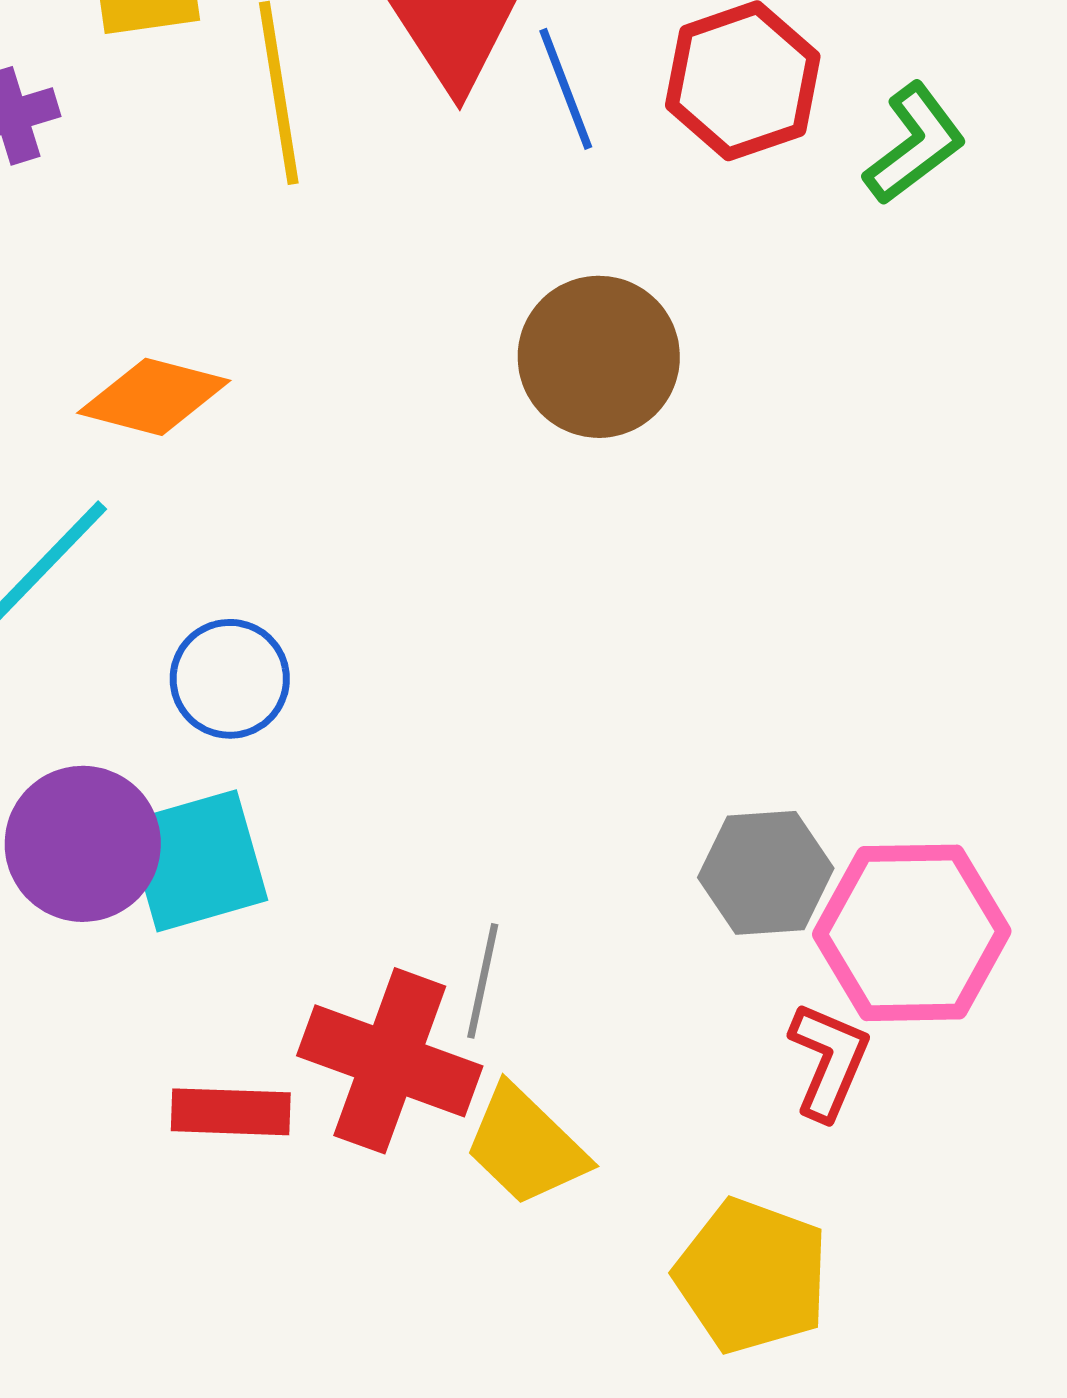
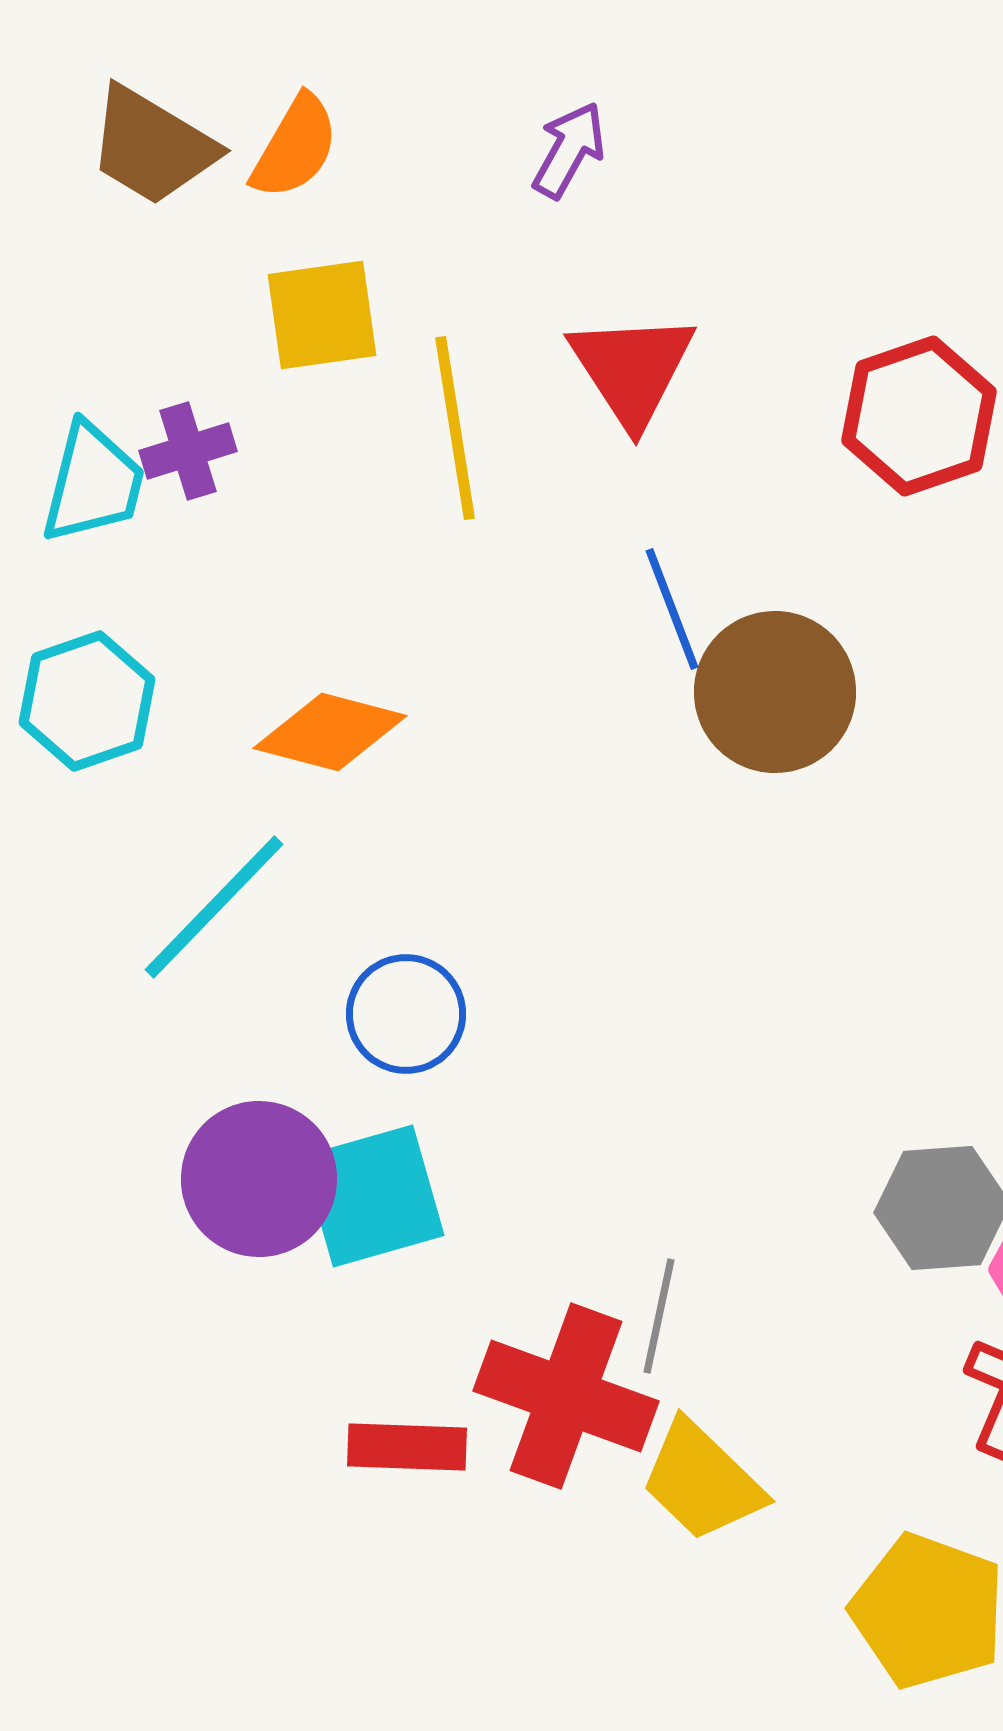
blue line: (566, 89) -> (672, 609), moved

